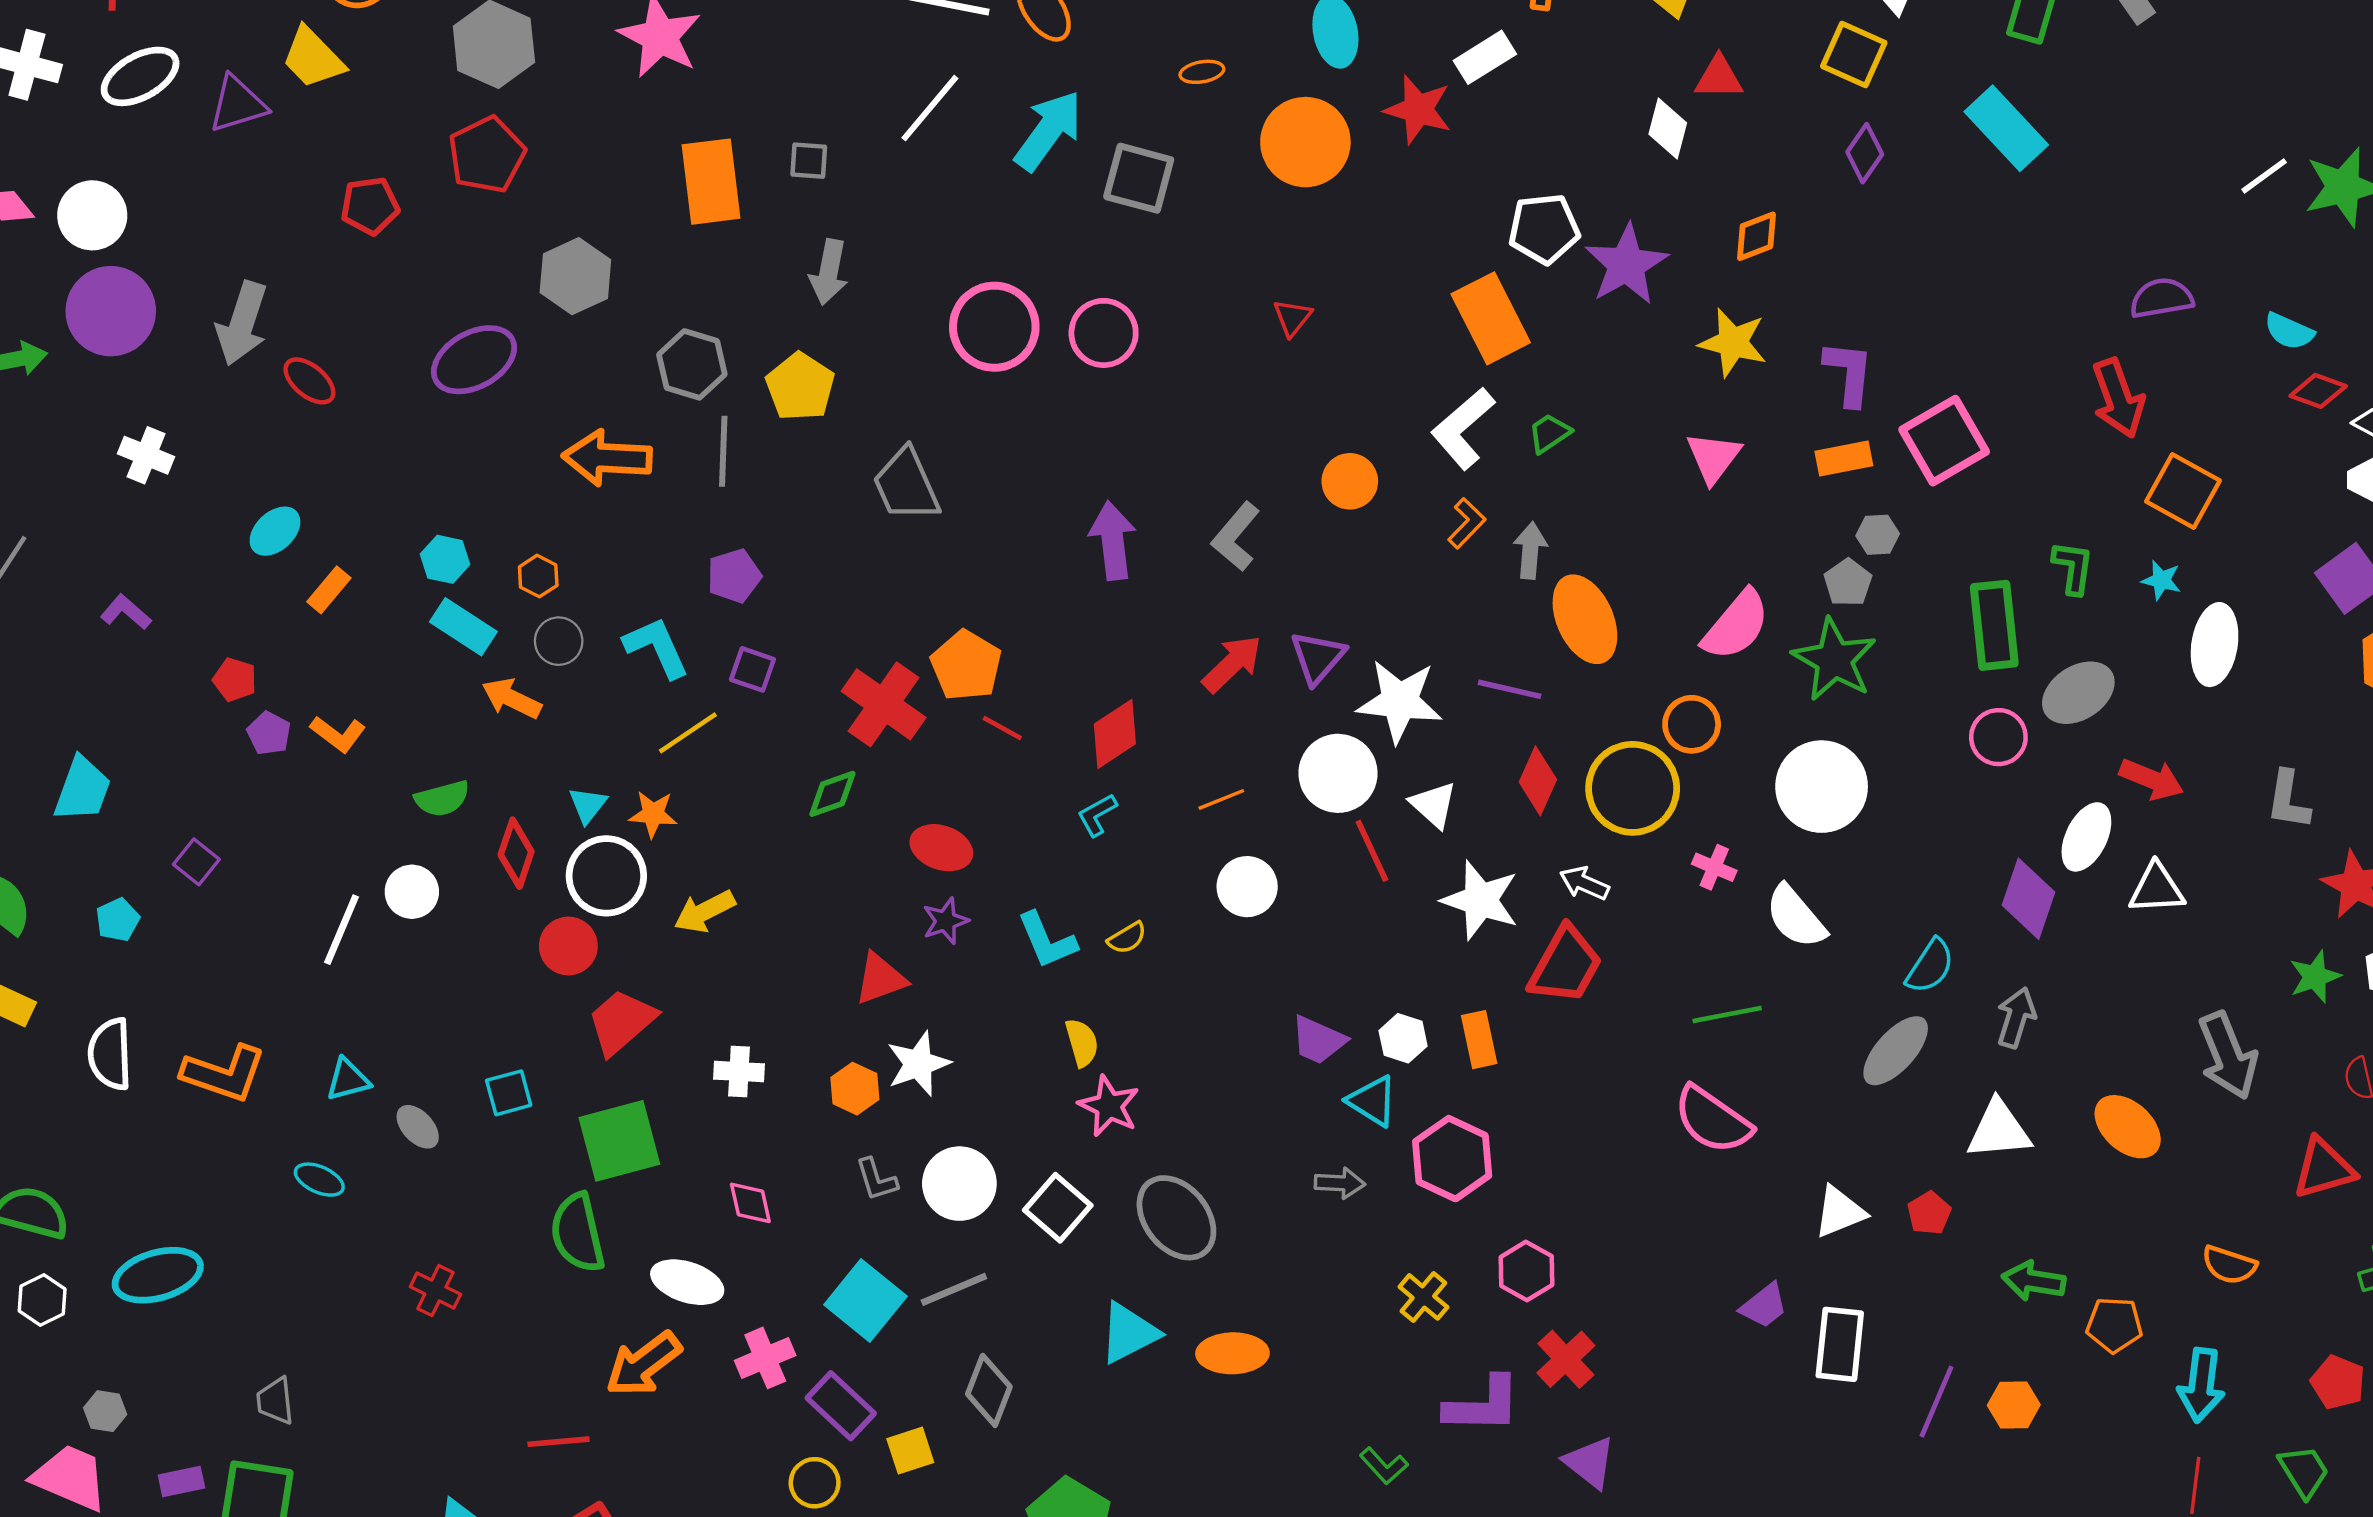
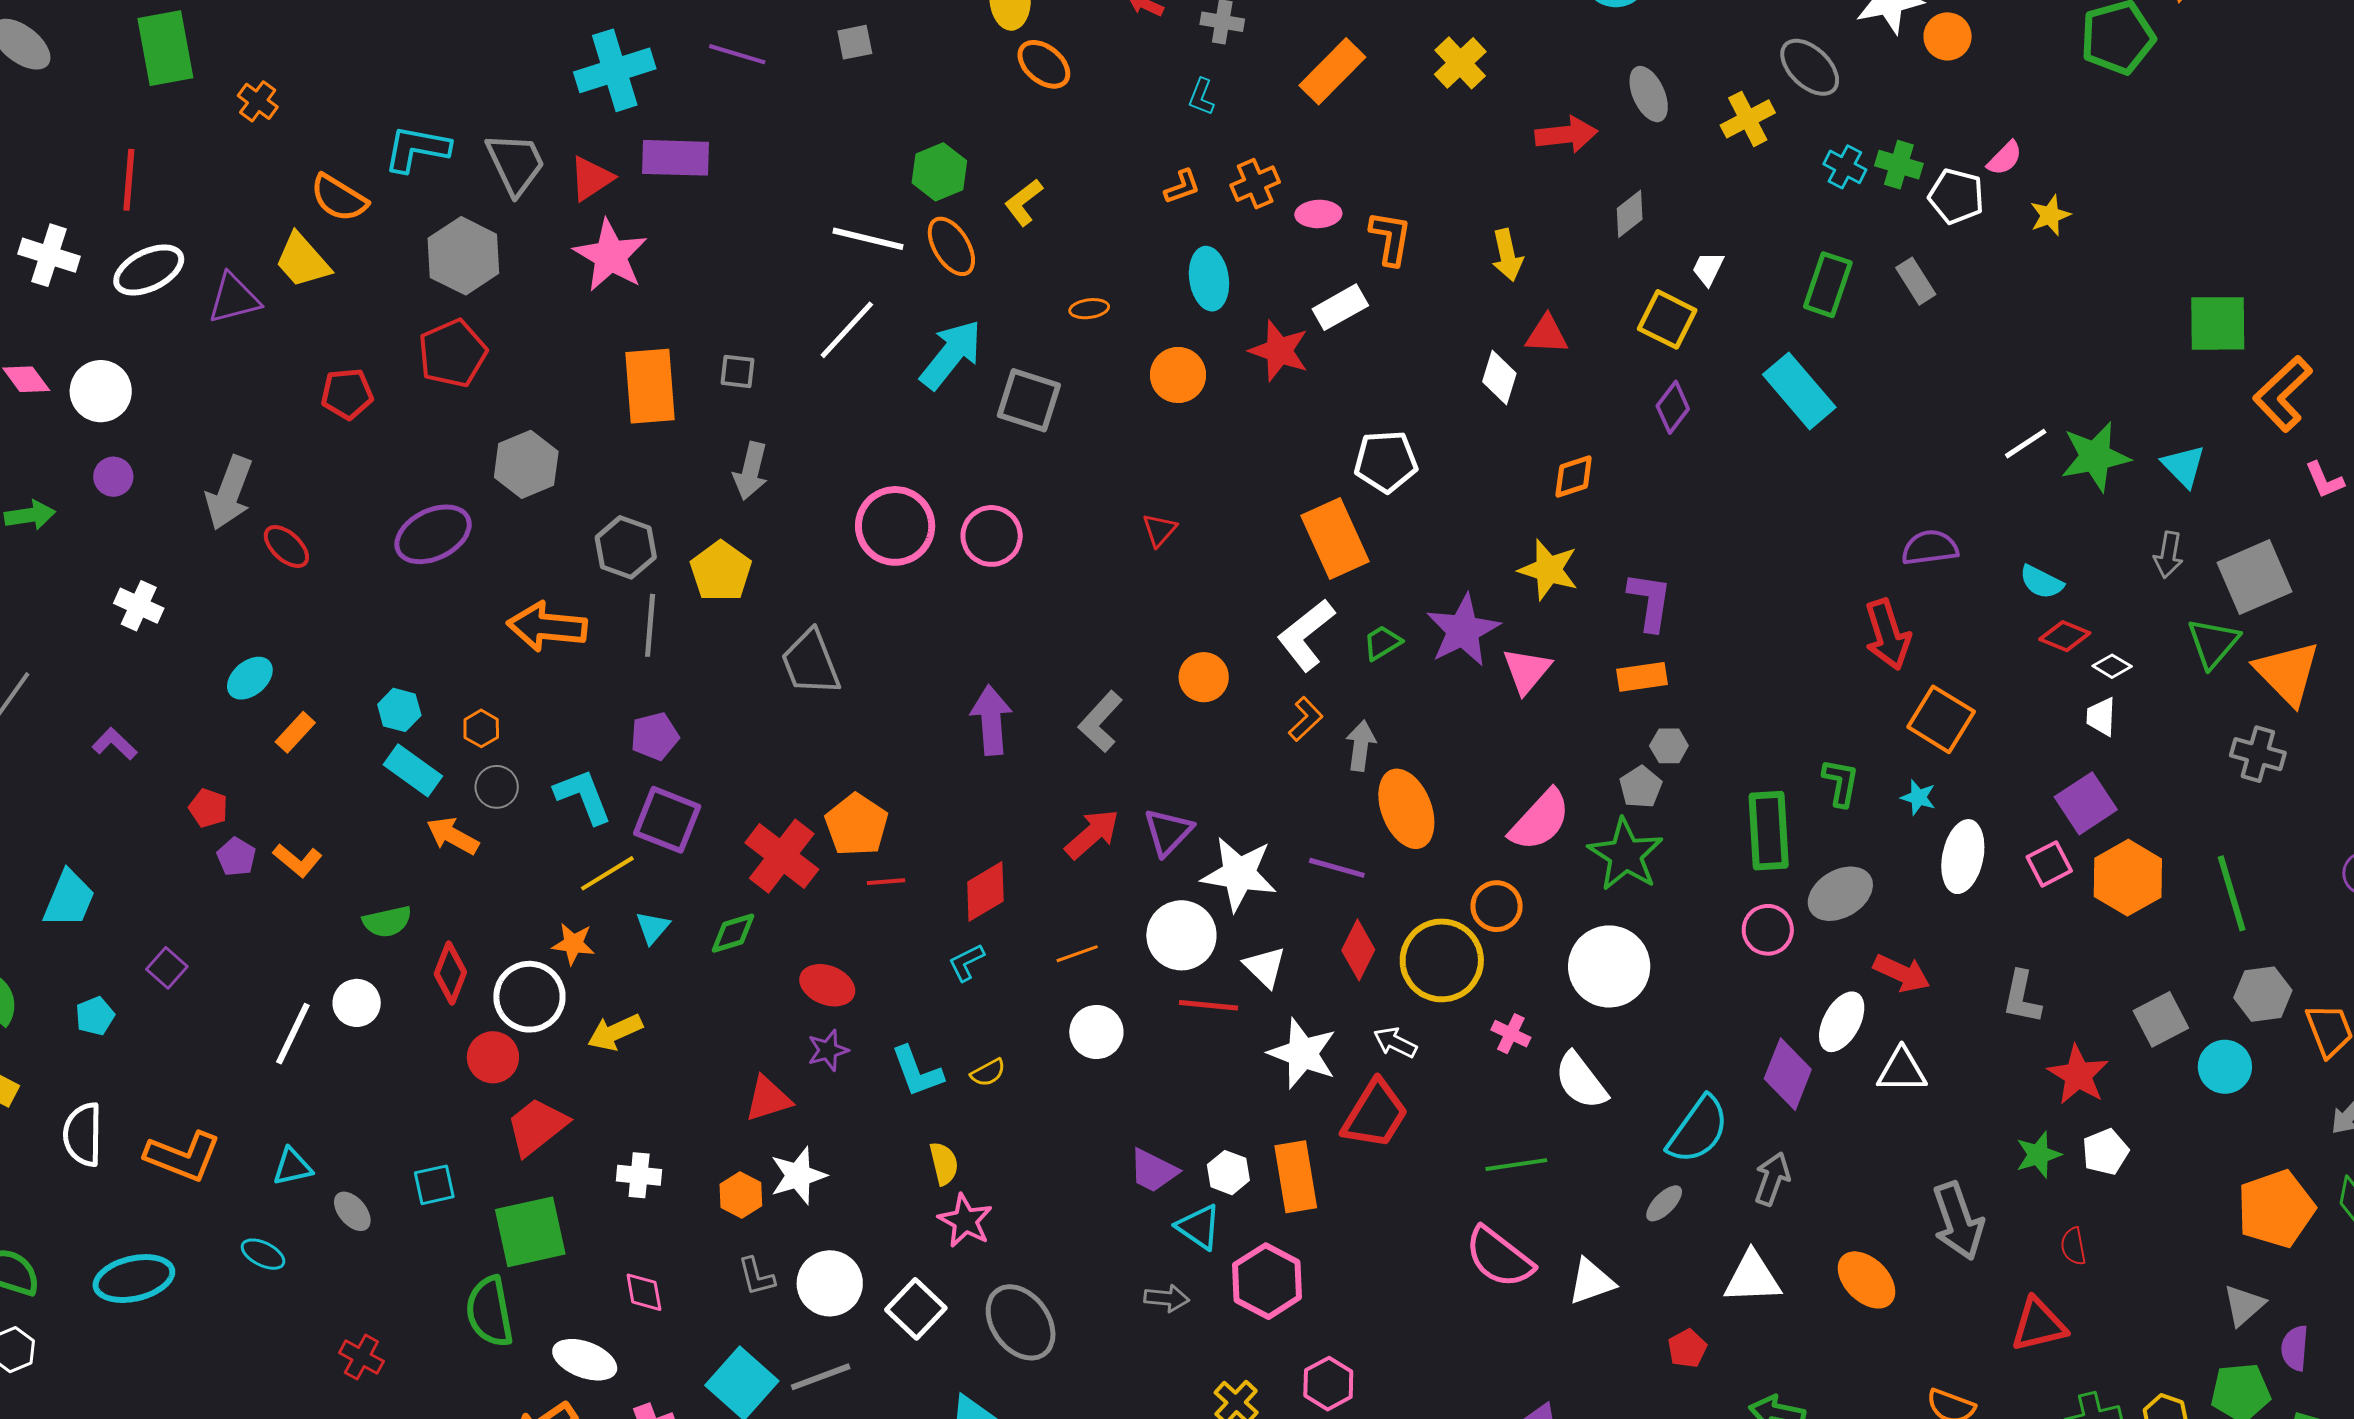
orange circle: (1305, 142) -> (1178, 375), size x0.7
purple star: (1626, 265) -> (1463, 630), moved
purple circle: (111, 311) -> (113, 477), size x0.5
pink square: (1944, 441) -> (2049, 864), moved, size x0.6
purple square: (753, 669) -> (667, 820), size x1.6
red line: (1002, 728) -> (886, 882), turned -36
cyan triangle: (588, 805) -> (653, 927), moved
red line: (1372, 851) -> (1208, 1005), turned -62
cyan semicircle: (1930, 966) -> (1698, 1130), size x1.4
orange rectangle: (1479, 1040) -> (1296, 1177), size x1.4
gray ellipse: (1896, 1051) -> (1664, 1203), size x0.6
white triangle: (1840, 1212) -> (1591, 1281), moved
cyan ellipse: (158, 1275) -> (134, 1279), moved

